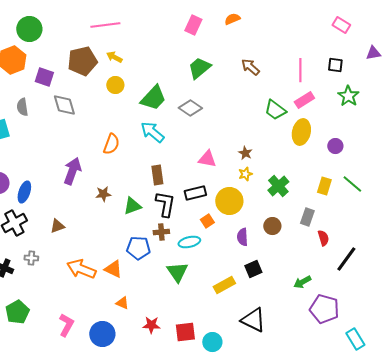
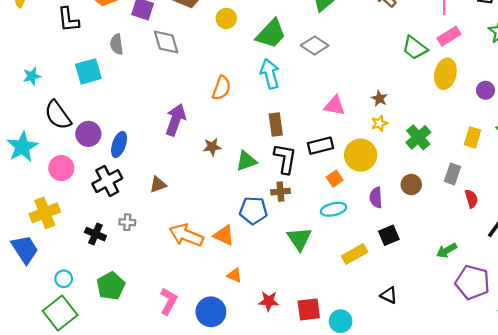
cyan arrow: (152, 132) -> (270, 74), turned 35
cyan ellipse: (189, 242) -> (333, 209), moved
black triangle: (253, 320) -> (389, 295), size x0.6

